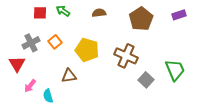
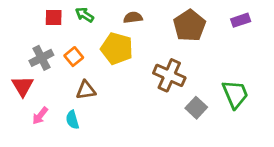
yellow pentagon: (87, 50) -> (117, 48), moved
brown triangle: (69, 76) -> (86, 90), moved
cyan semicircle: (48, 96) -> (72, 120), moved

